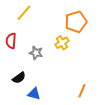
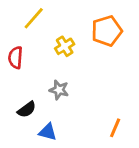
yellow cross: (62, 43) -> (65, 46), moved
gray star: (36, 53) -> (59, 90), moved

